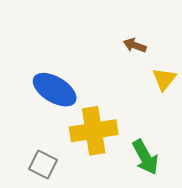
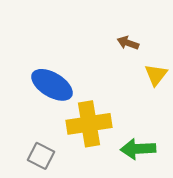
green arrow: (145, 157) -> (138, 149), turned 116

